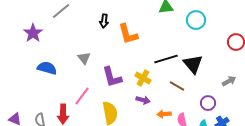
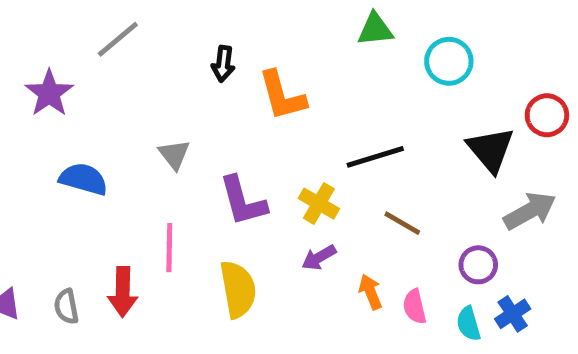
black triangle: (193, 64) -> (491, 150), moved
gray arrow: (229, 81) -> (530, 211), size x1.5
pink line: (82, 96) -> (169, 248), turned -36
purple arrow: (143, 100) -> (319, 257), turned 136
orange arrow: (164, 114) -> (370, 292), turned 72

